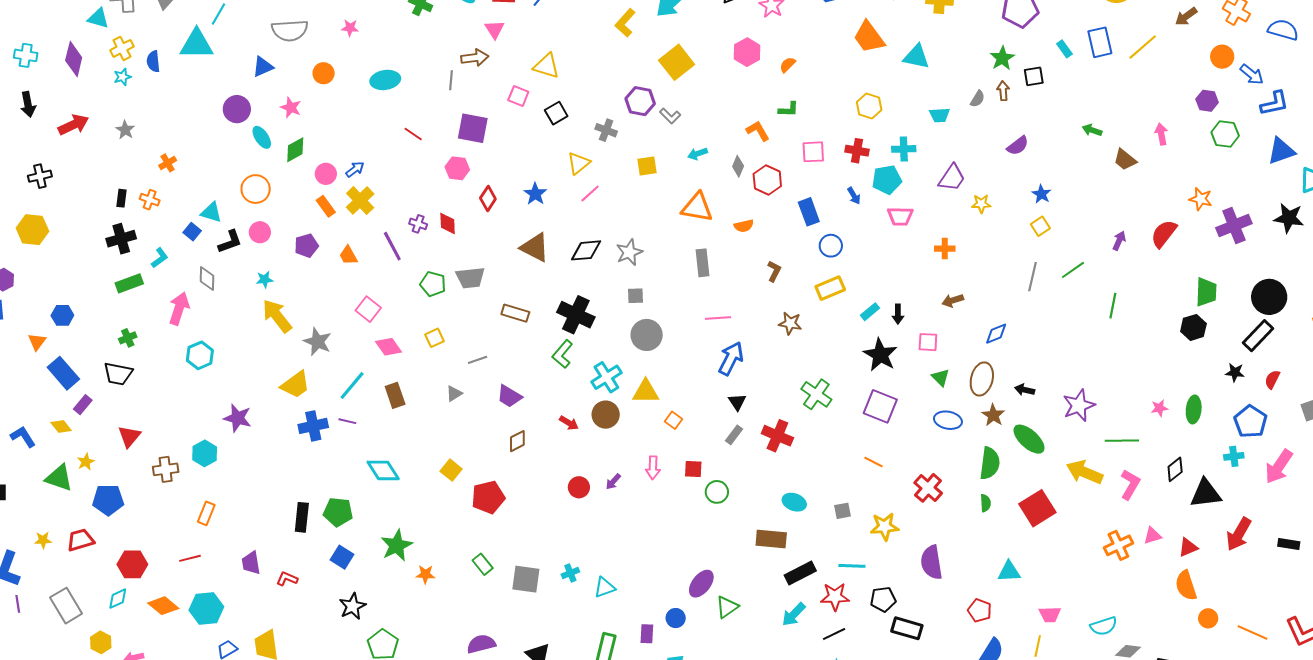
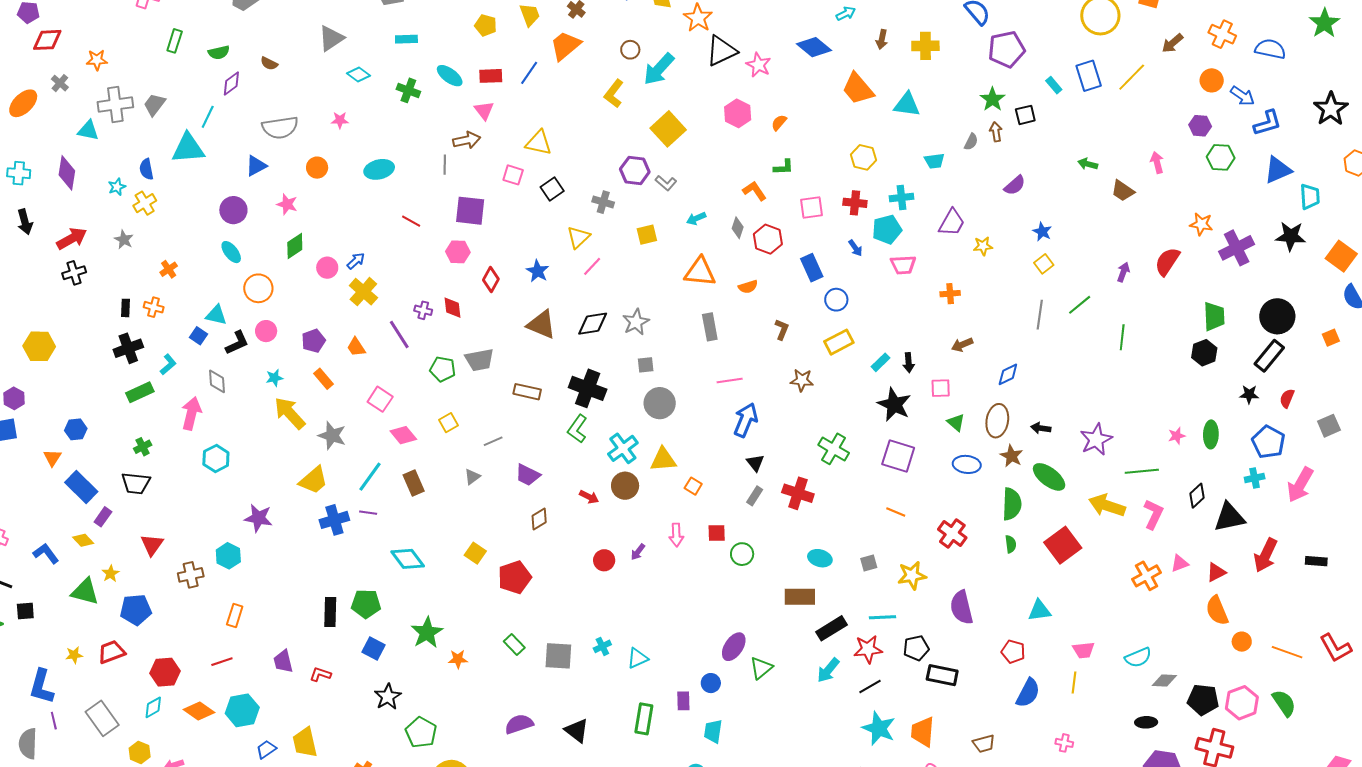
yellow cross: (122, 48) -> (145, 203), moved
cyan ellipse: (262, 137) -> (231, 252), moved
black cross: (40, 176) -> (74, 273), moved
orange rectangle: (326, 206) -> (324, 379), moved

